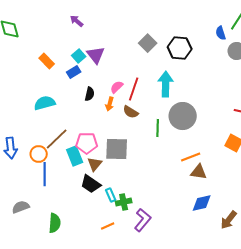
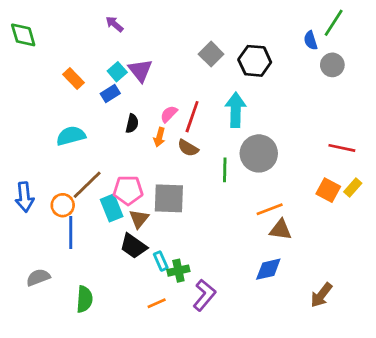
blue diamond: (202, 203) -> (268, 269), moved

